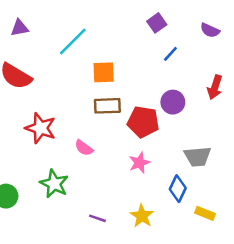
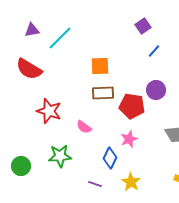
cyan line: (73, 42) -> (60, 38), moved
green star: (54, 184) -> (60, 156), turned -30
blue diamond: (178, 189) -> (110, 158), moved

